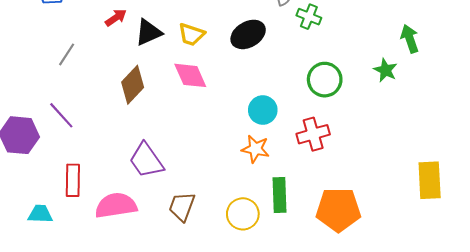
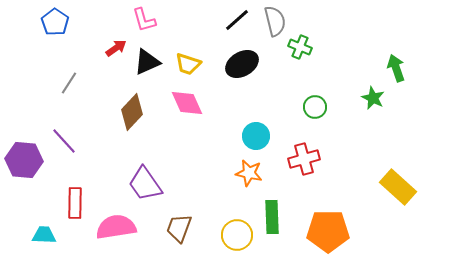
green circle: (325, 80) -> (315, 107), size x0.7
yellow rectangle: (430, 180) -> (398, 187), moved, turned -45

